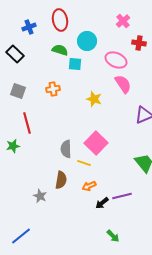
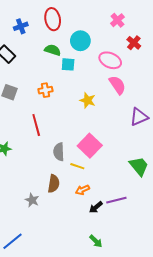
red cross: (139, 43) -> (134, 43), turned 32
red line: (27, 123) -> (36, 125), moved
green arrow: (113, 236) -> (96, 241), moved

